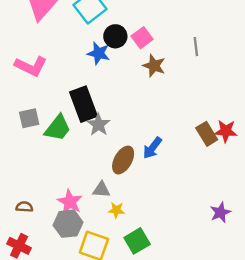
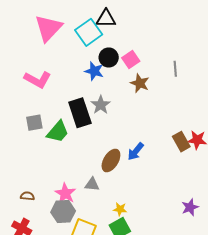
gray star: (98, 125) -> (101, 105), moved
yellow star: (116, 210) -> (120, 209), moved

